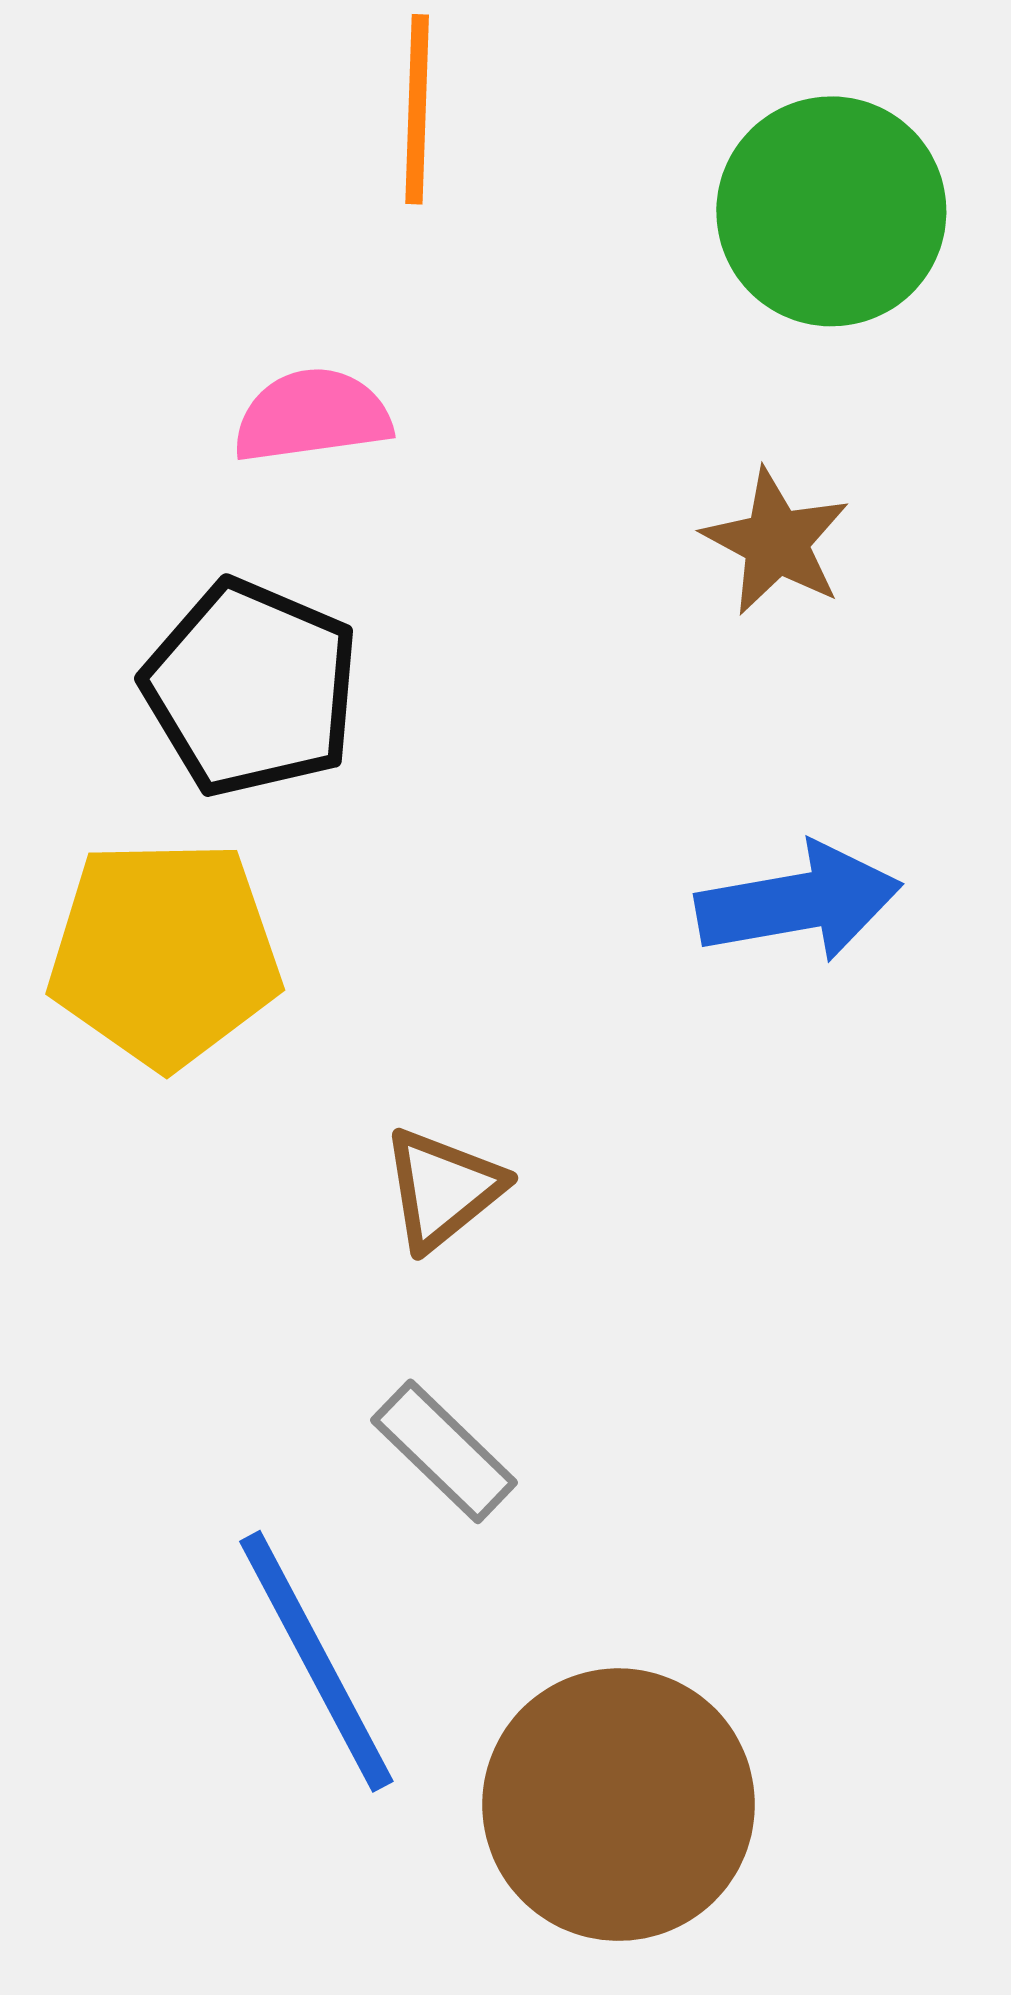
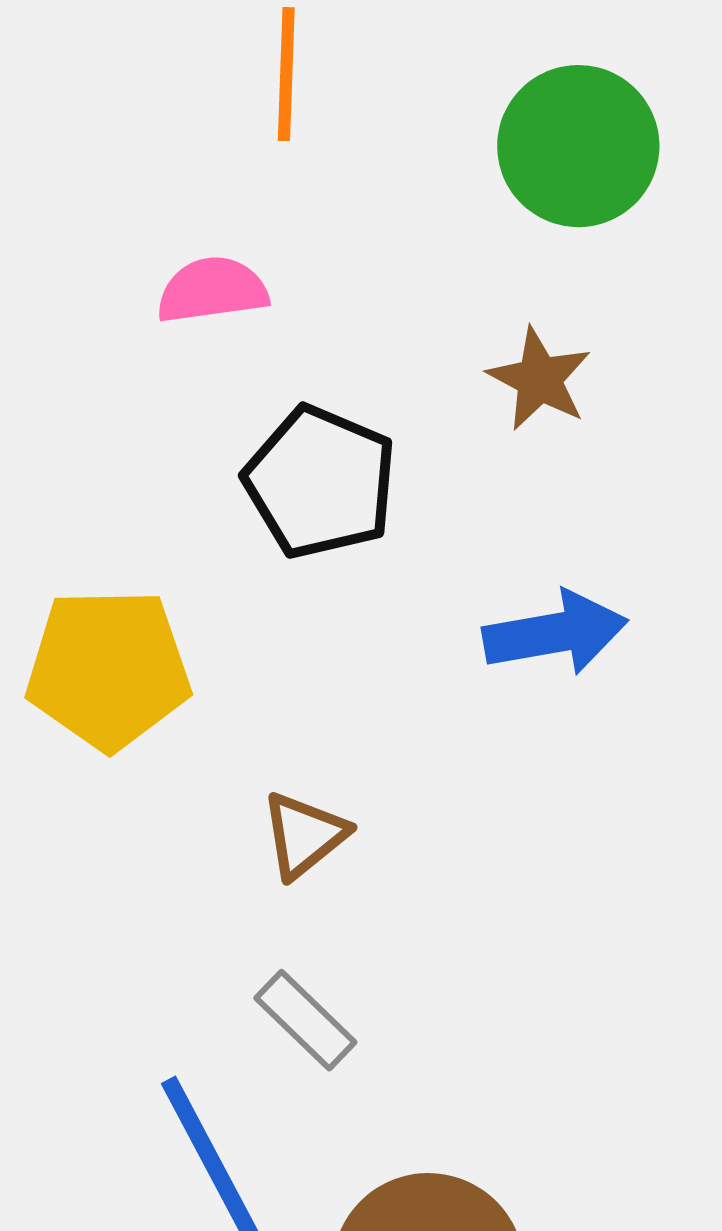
black pentagon: (251, 688) -> (320, 482), moved

